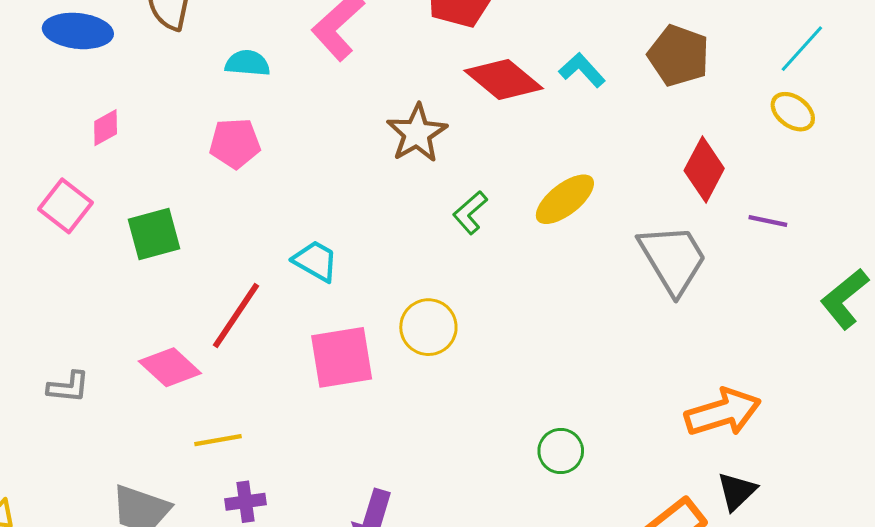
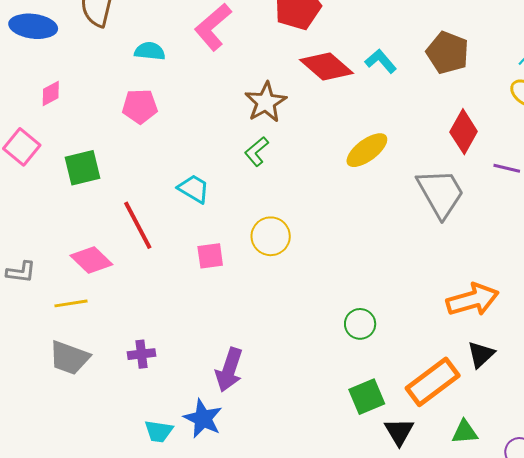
green L-shape: (470, 213) -> (257, 151), moved
red line: (236, 315) -> (138, 225), turned -63
pink square: (342, 357) -> (210, 256), size x0.6
yellow line: (218, 440) -> (71, 303), moved

